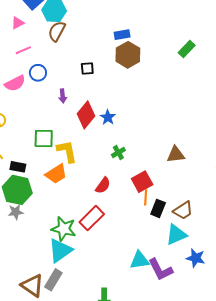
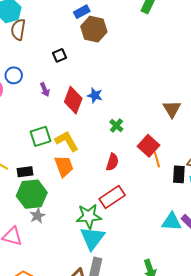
brown triangle: (176, 155) -> (172, 109), turned -36
orange trapezoid: (56, 174) -> (64, 166), turned -60
black rectangle: (158, 208) -> (179, 174), moved
red rectangle: (92, 218) -> (112, 197), turned 30
cyan triangle: (140, 260) -> (172, 222), turned 30

